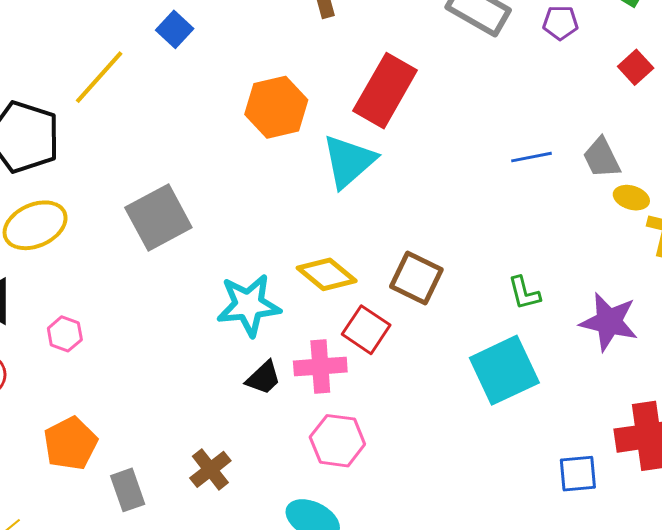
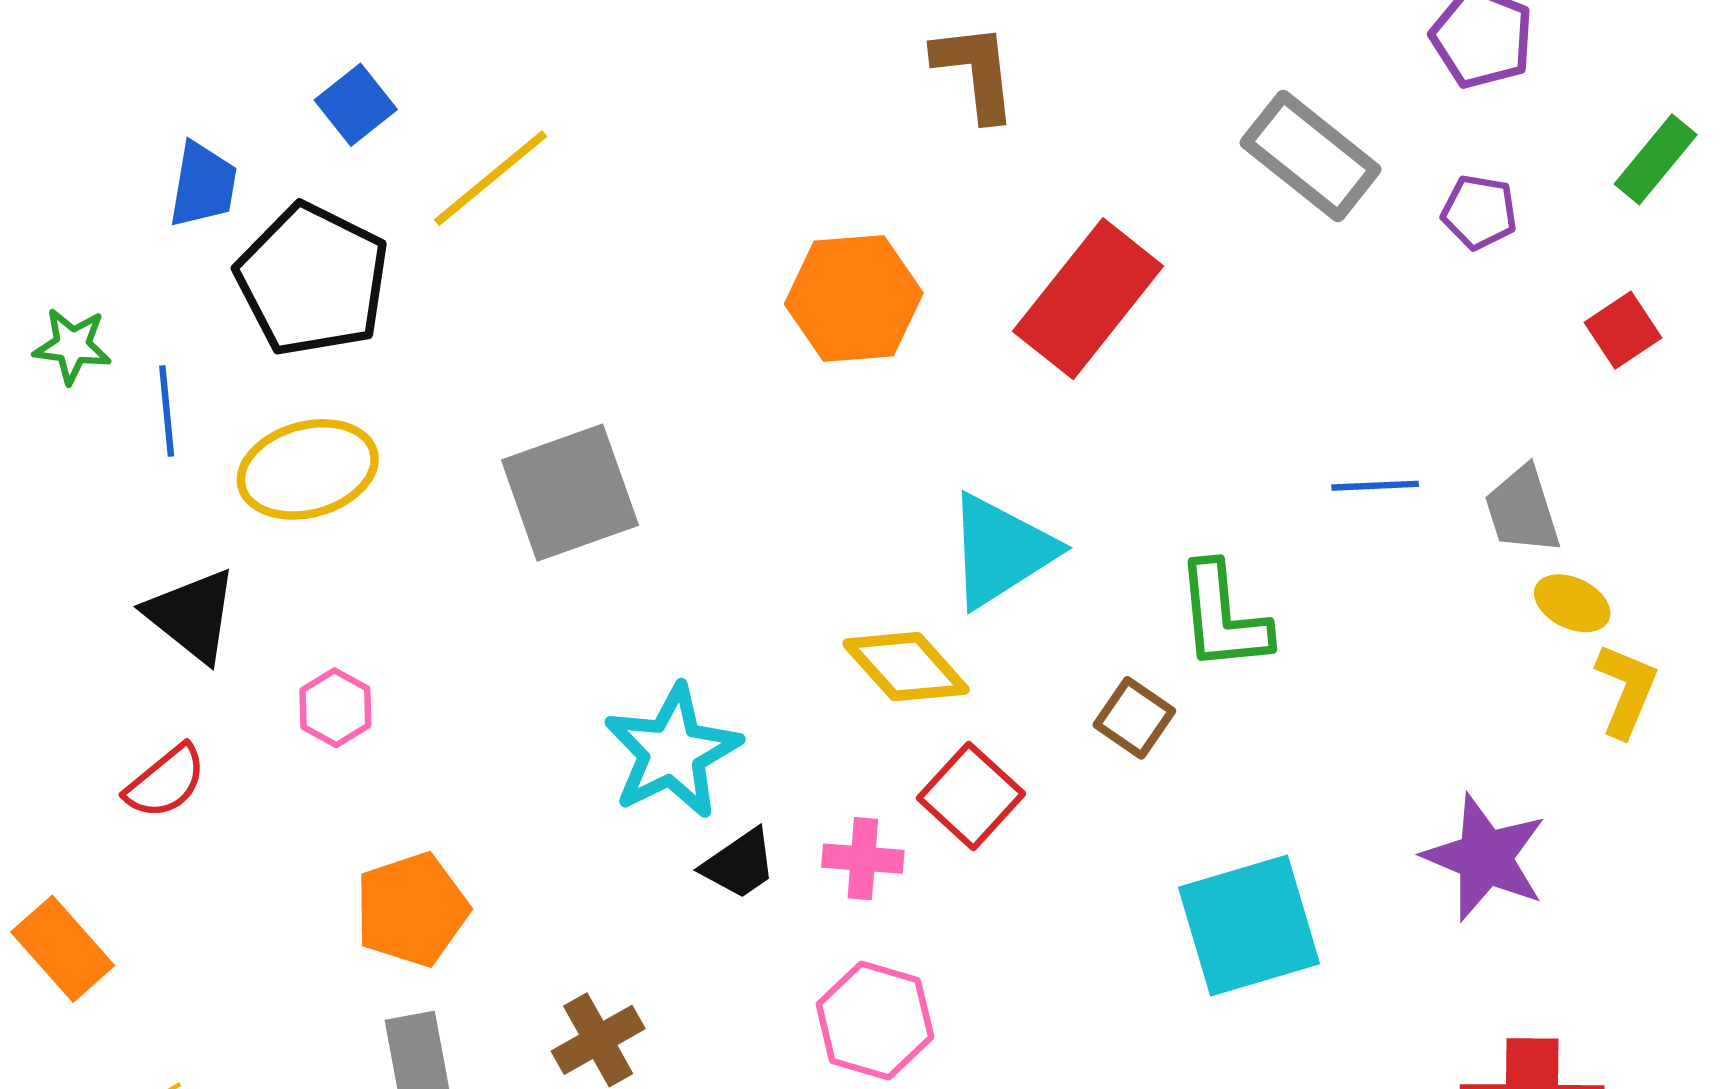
blue square: (175, 29) -> (356, 105), moved
cyan triangle: (349, 161) -> (1001, 551), moved
brown square: (416, 278) -> (1134, 718), moved, size x0.7
green L-shape: (524, 293) -> (1223, 617), moved, size x1.5
cyan star: (249, 305) -> (672, 752), moved, turned -30
pink cross: (320, 367) -> (863, 859), size x0.7
orange pentagon: (70, 443) -> (412, 909), moved

